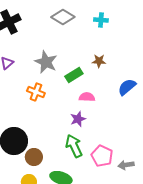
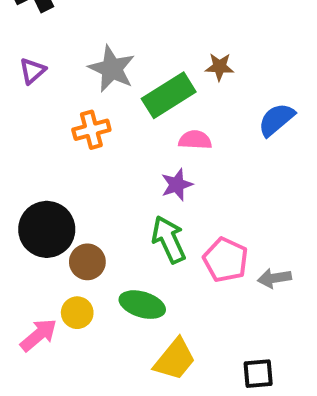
green rectangle: (74, 75) -> (169, 95), size x1.4
orange cross: (36, 92) -> (91, 130), turned -36

